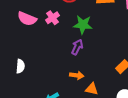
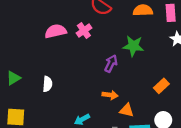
pink semicircle: (27, 19) -> (56, 31), turned 144
green star: (83, 25) -> (133, 46), moved

